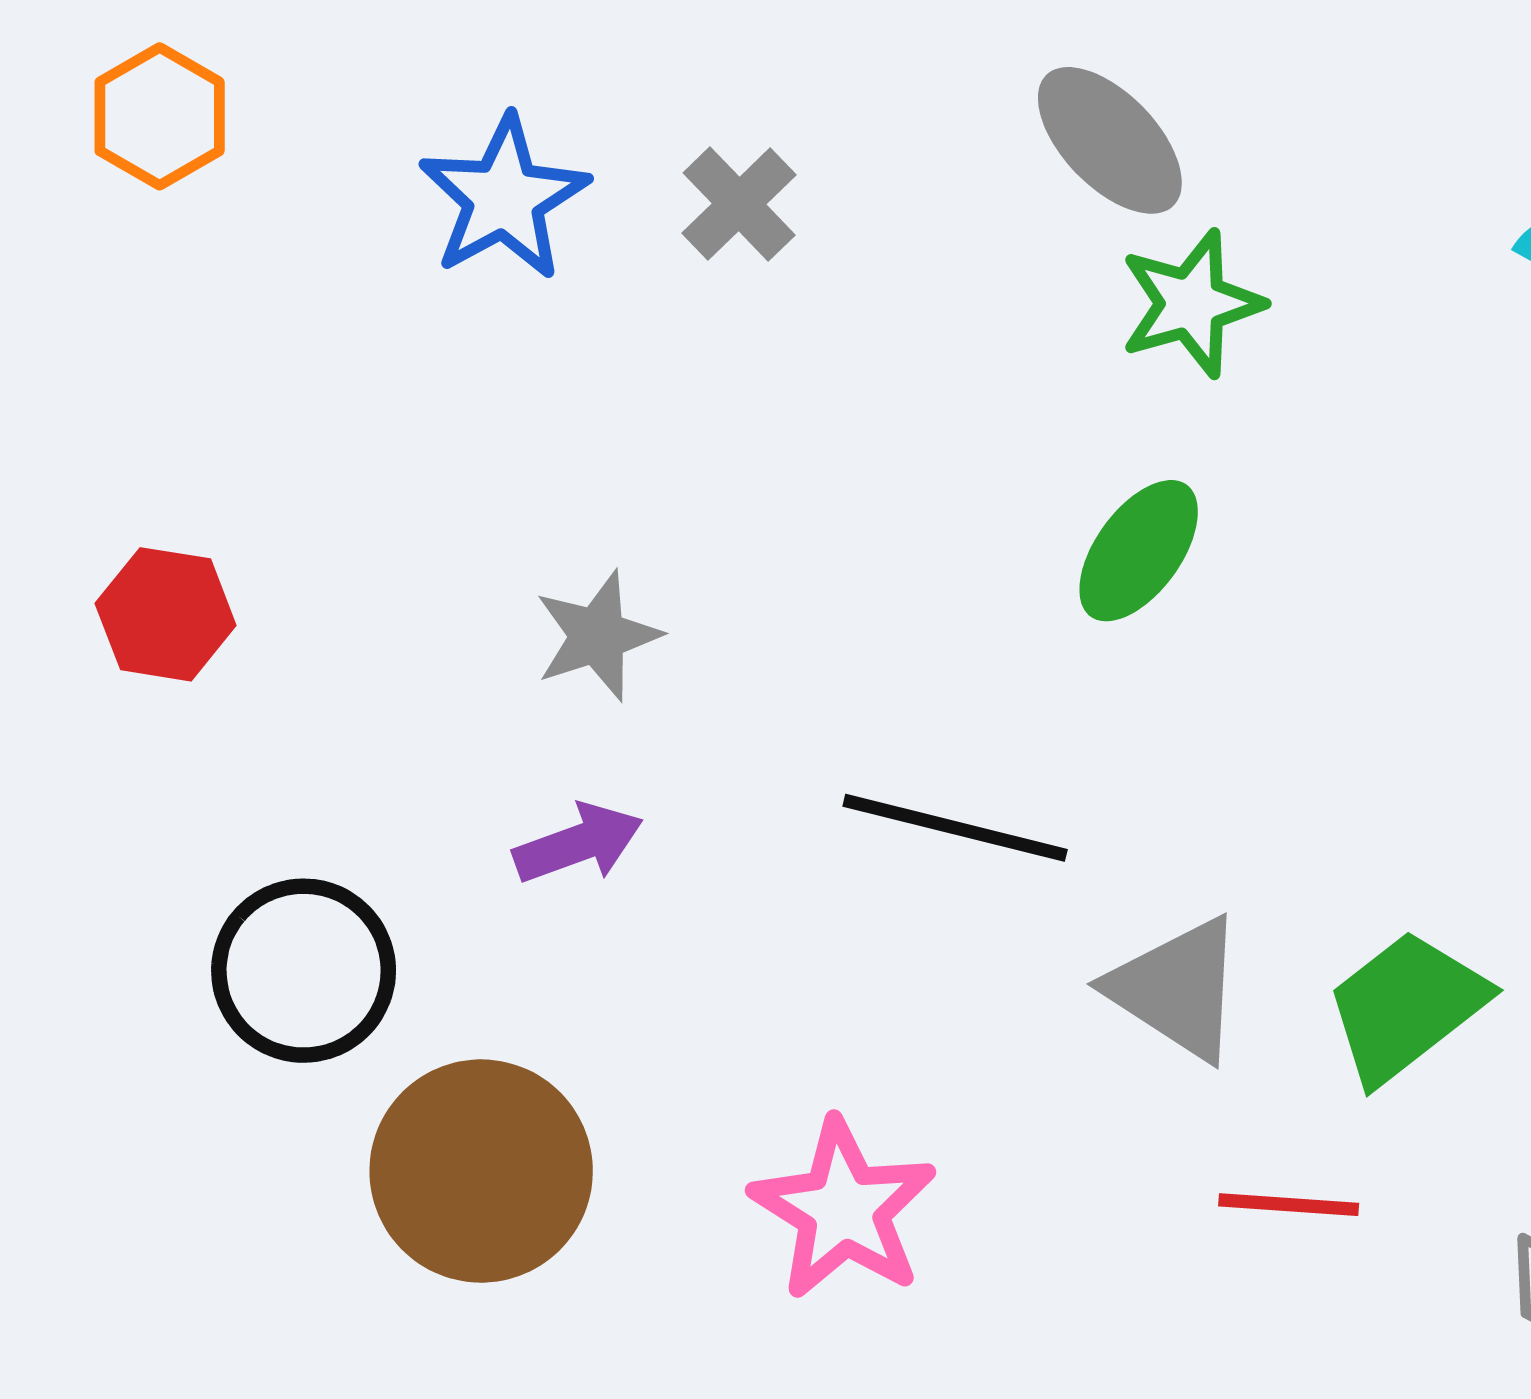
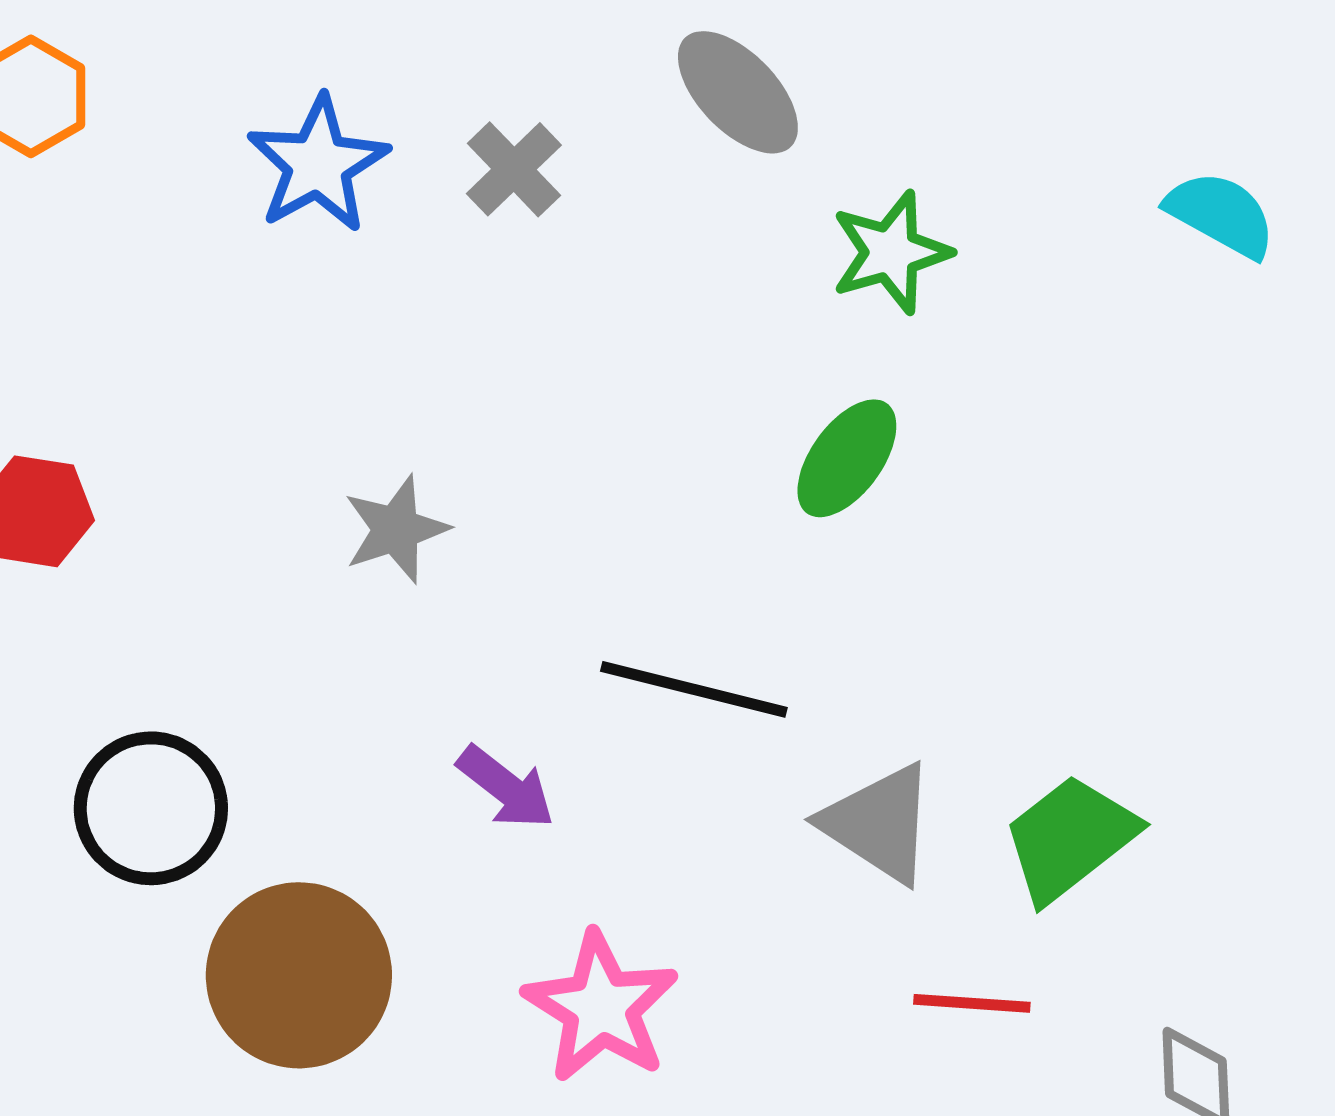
gray ellipse: (1110, 140) -> (738, 92), moved
purple arrow: (578, 843) -> (506, 787), moved, turned 58

